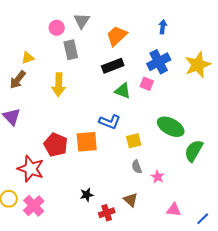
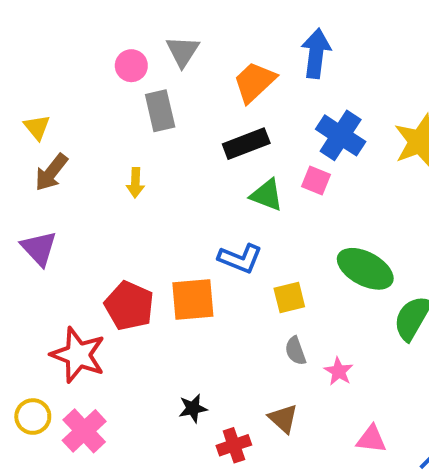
blue arrow: (163, 27) -> (316, 53), moved, size x1.6
yellow triangle: (28, 58) -> (37, 127), moved, turned -48
blue cross: (159, 62) -> (341, 135), turned -30
yellow arrow: (59, 85) -> (135, 183), size x0.6

